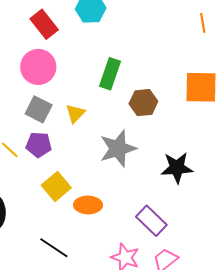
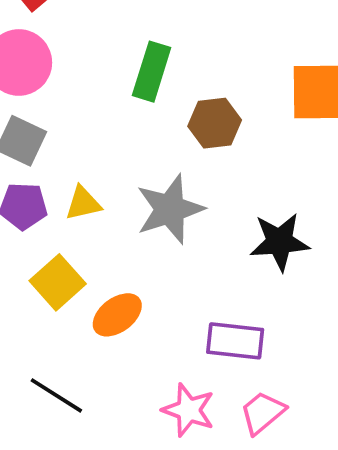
yellow triangle: (75, 113) -> (83, 203), moved, turned 35
orange ellipse: (88, 205) -> (117, 315), turned -36
purple rectangle: (151, 221) -> (235, 341), turned -36

